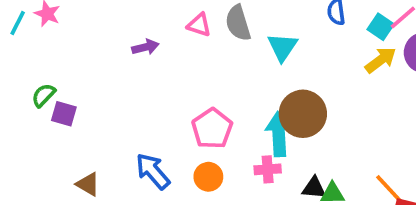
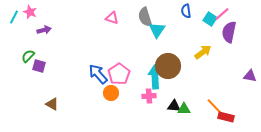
gray semicircle: (238, 23) -> (145, 17), moved
purple arrow: (145, 47) -> (44, 30), moved
yellow arrow: (381, 60) -> (203, 52), moved
blue arrow: (153, 171) -> (98, 74), moved
orange circle: (208, 177) -> (111, 93), moved

